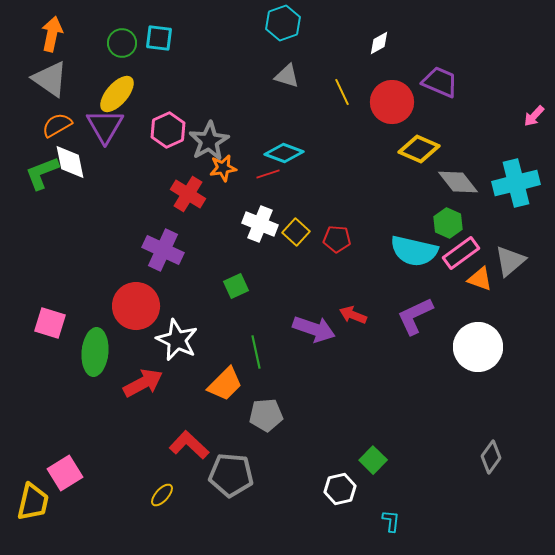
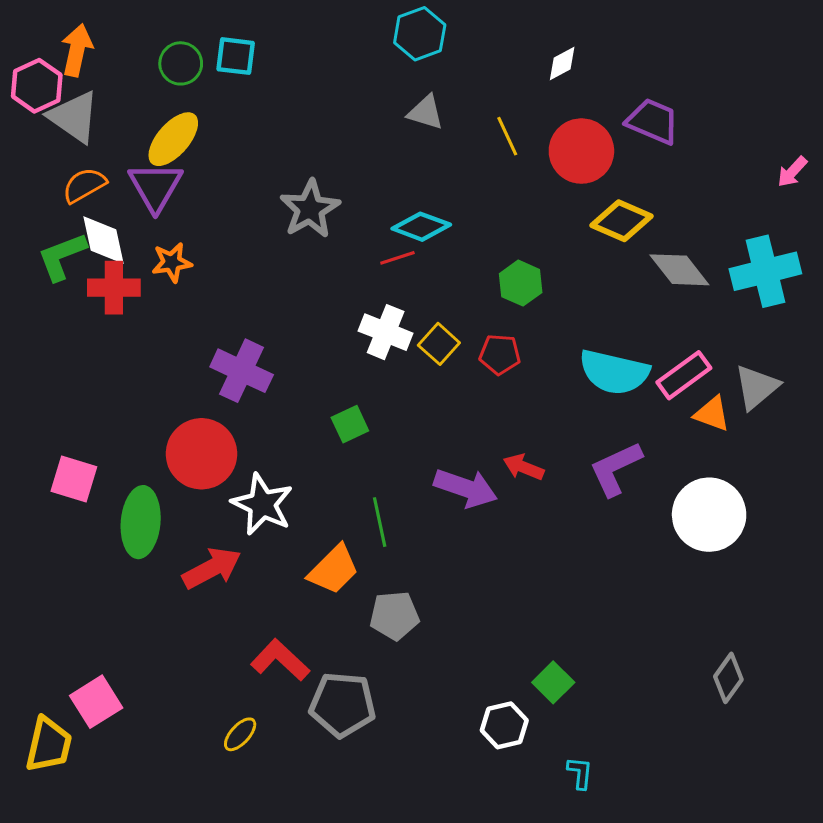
pink hexagon: (168, 130) -> (37, 86), moved
orange star: (223, 168) -> (172, 262), moved
red cross: (188, 194) -> (114, 288), moved, turned -32
green hexagon: (448, 223) -> (521, 283), moved

